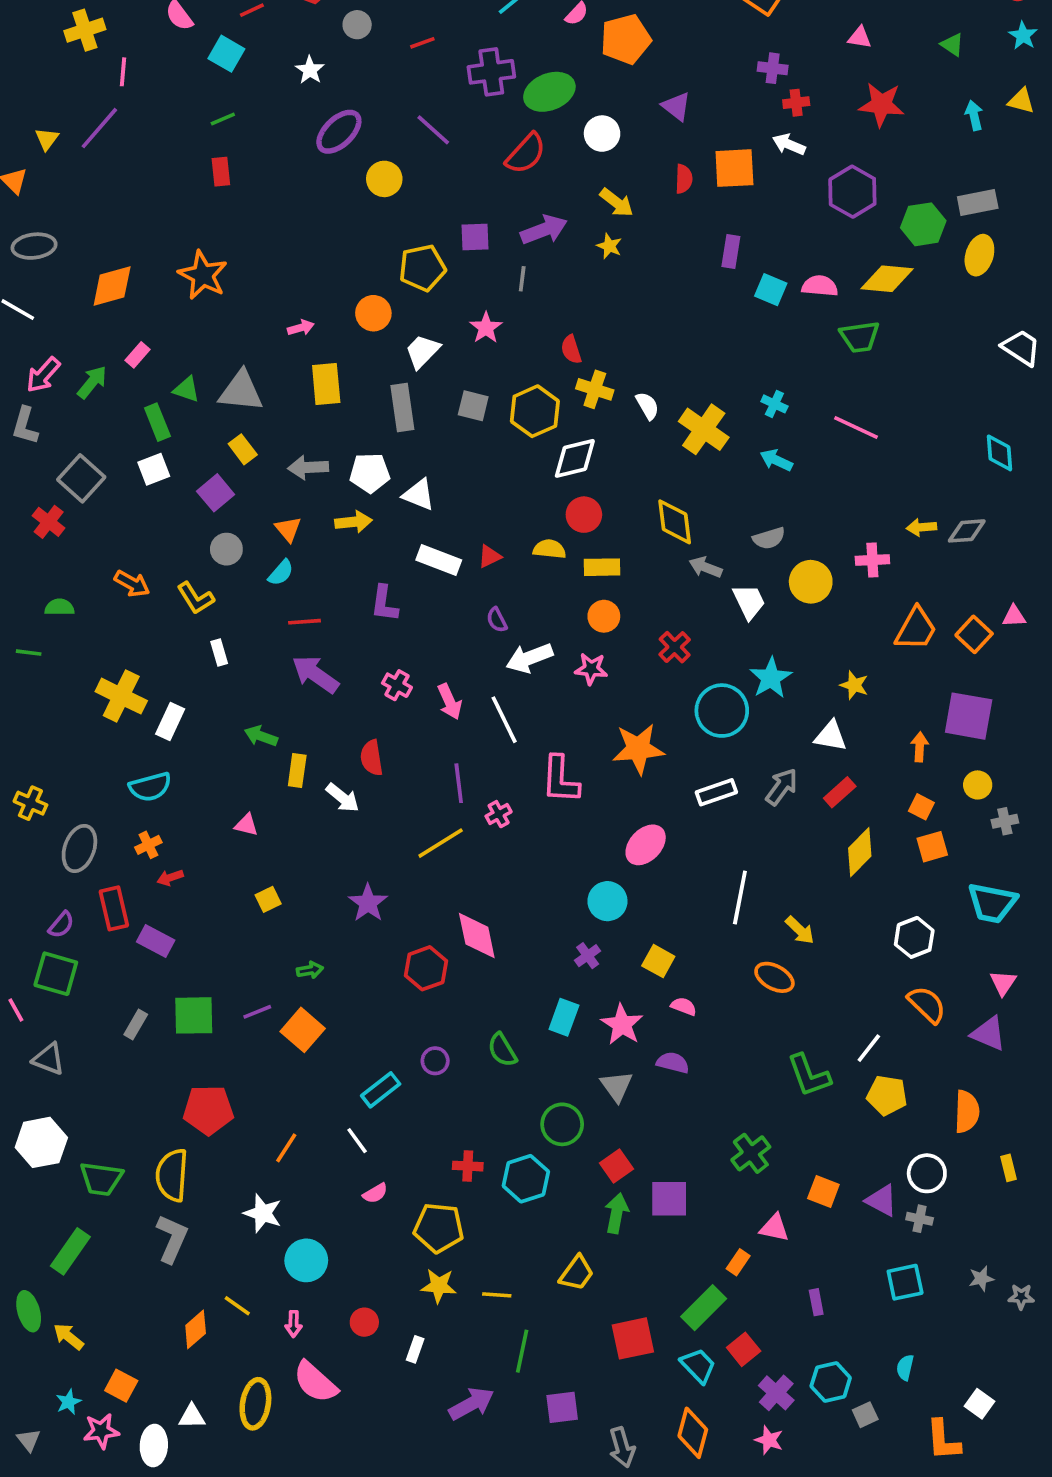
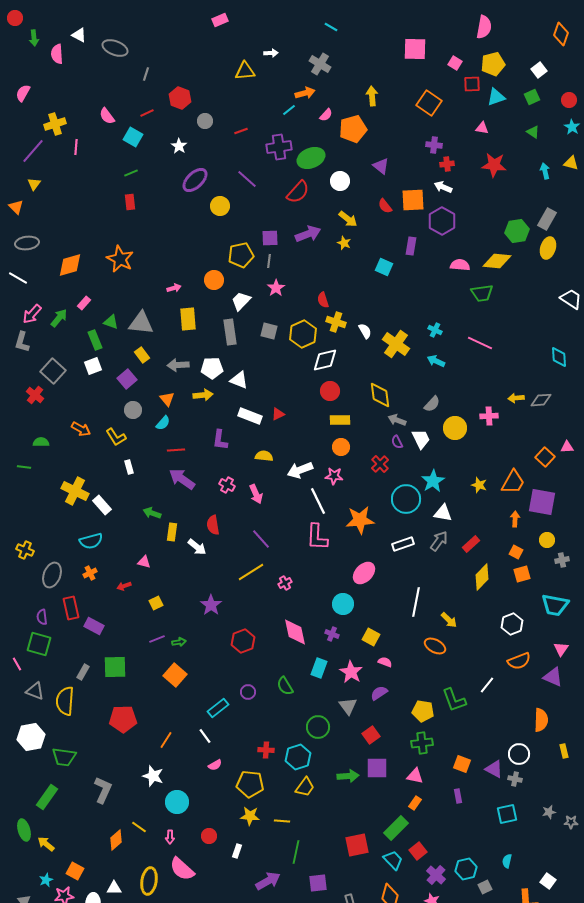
purple line: (99, 128) -> (33, 151), moved
red semicircle: (684, 179) -> (385, 206), turned 140
purple hexagon: (852, 192) -> (442, 221), moved
gray rectangle: (978, 203) -> (547, 219), turned -50
gray line: (522, 279) -> (269, 261), moved
cyan square: (771, 290) -> (384, 267), moved
gray semicircle: (769, 538) -> (432, 404), turned -30
yellow semicircle: (549, 549) -> (264, 456), moved
purple semicircle: (497, 620) -> (397, 442), moved
orange trapezoid: (916, 629) -> (513, 482), moved
white line: (504, 720) -> (318, 501), moved
white rectangle: (170, 721) -> (102, 505), turned -66
white triangle: (831, 736) -> (443, 513), moved
purple line: (459, 783) -> (261, 539), turned -35
pink cross: (499, 814) -> (285, 583), moved
red arrow: (170, 878) -> (124, 586), moved
purple semicircle: (61, 925) -> (42, 617), turned 133
pink diamond: (477, 936) -> (295, 632), moved
purple cross: (588, 956) -> (332, 634), turned -32
orange semicircle: (927, 1005) -> (519, 661), turned 115
purple line: (257, 1012) -> (157, 639), moved
purple semicircle: (673, 1063) -> (379, 693), turned -48
yellow pentagon: (887, 1095) -> (423, 711), moved
green cross: (751, 1153) -> (422, 743), turned 30
red square: (617, 1166) -> (371, 735), moved
yellow semicircle: (172, 1175) -> (65, 701), moved
green arrow: (617, 1213) -> (348, 776), turned 75
pink triangle: (774, 1228) -> (415, 776), moved
yellow trapezoid: (577, 1273) -> (305, 787), moved
purple rectangle: (816, 1302) -> (458, 796), moved

